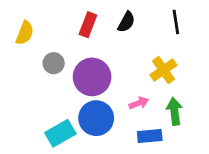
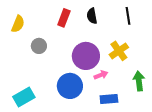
black semicircle: (126, 22) -> (92, 16), turned 140
purple circle: (92, 77) -> (86, 56), moved
green arrow: (174, 111) -> (139, 81), moved
cyan rectangle: (60, 133) -> (24, 97), moved

